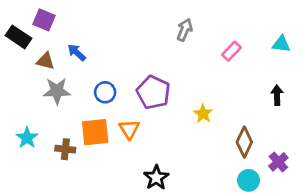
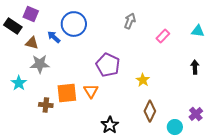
blue circle: (105, 92) -> (74, 24), moved, size x1.6
cyan star: (27, 138) -> (19, 83), moved
brown diamond: (244, 142) -> (150, 111), moved

